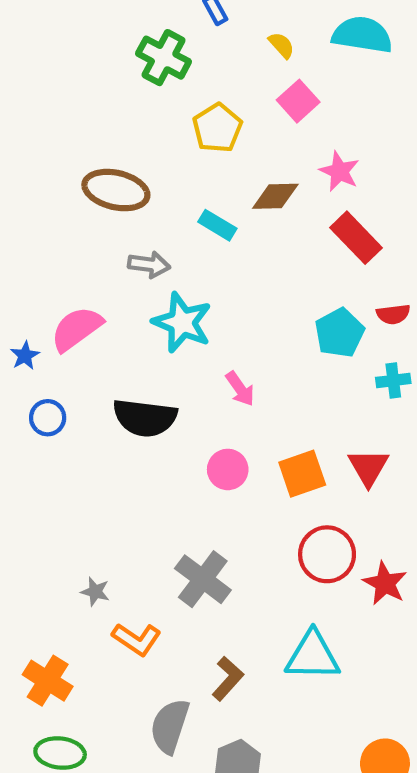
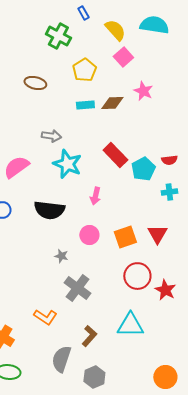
yellow semicircle: (282, 45) -> (115, 30), size x1.6
brown ellipse: (116, 190) -> (35, 83), moved, size x0.7
cyan rectangle: (217, 225) -> (85, 105), moved, turned -36
red rectangle: (356, 238) -> (115, 155), moved
pink arrow: (240, 389) -> (95, 196), turned 48
gray star: (95, 592) -> (61, 256), moved

